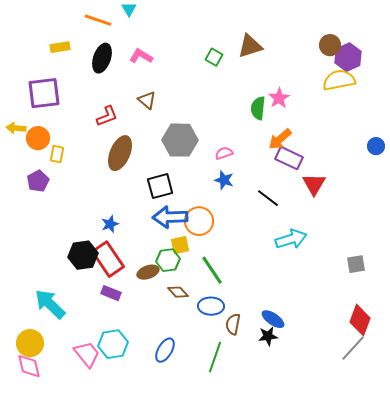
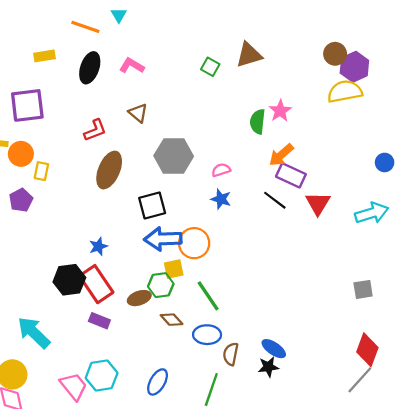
black line: (268, 198) -> (275, 200), moved
cyan arrow: (291, 239) -> (372, 213), moved

